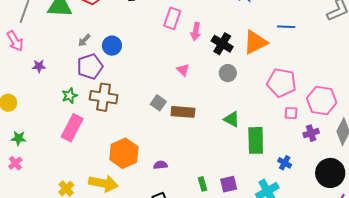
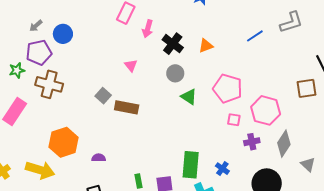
blue line: (286, 27) -> (255, 36), moved, turned -42
orange triangle: (255, 42) -> (206, 46), size x0.6
green star: (70, 96) -> (17, 70), moved
green triangle: (232, 119) -> (189, 97), moved
green rectangle: (256, 140) -> (191, 165), moved

